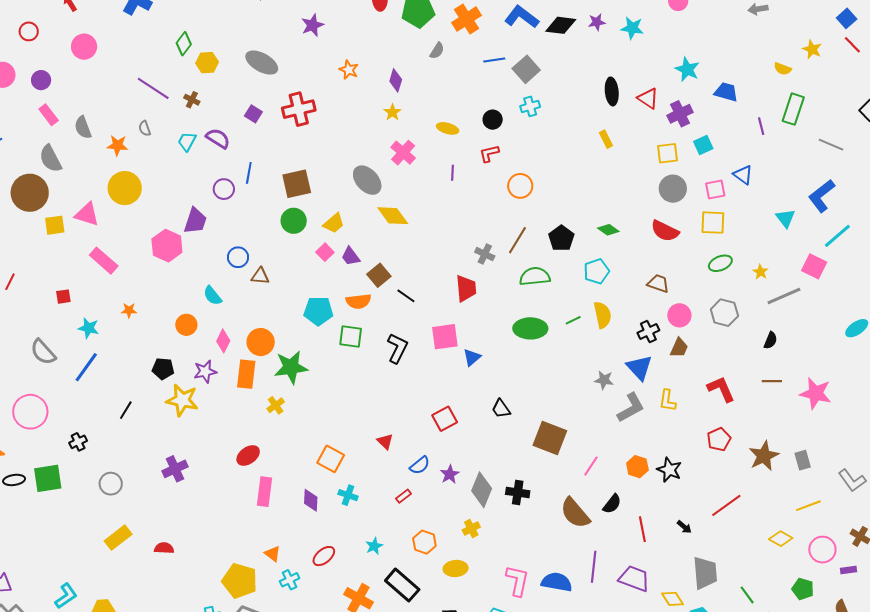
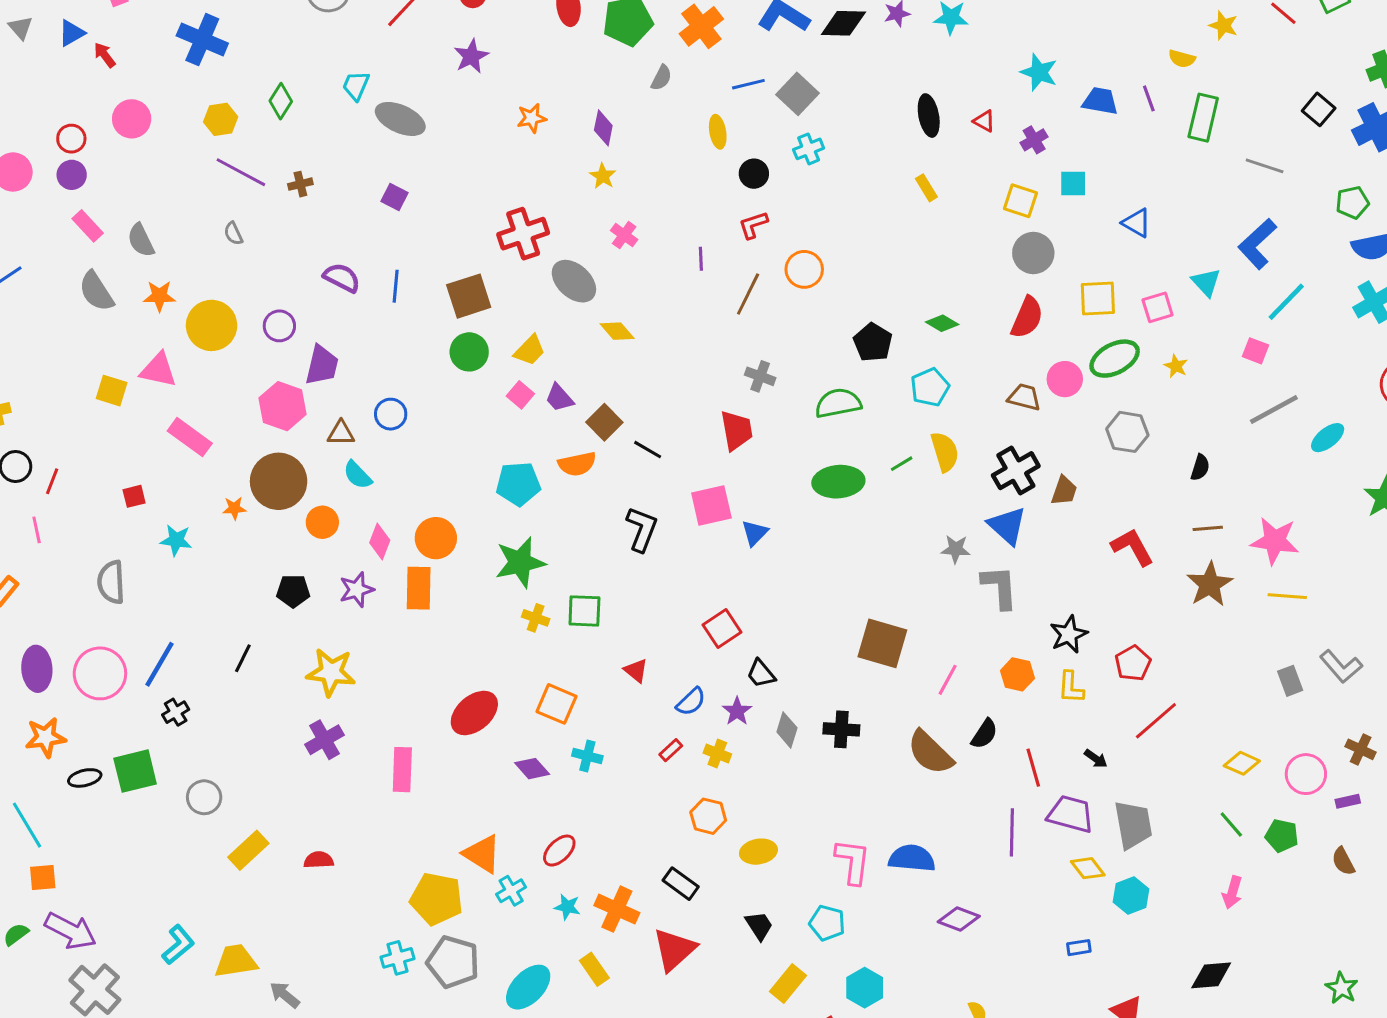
red circle: (29, 31) -> (71, 139), moved
yellow hexagon: (207, 63) -> (221, 119), moved
orange star: (349, 70) -> (532, 118), turned -30
red triangle: (648, 98) -> (984, 121), size x0.7
brown cross: (192, 100) -> (300, 184), turned -35
red cross: (299, 109) -> (523, 234), moved
purple cross: (680, 114) -> (1034, 140), size x0.7
purple line: (761, 126) -> (1149, 98), moved
yellow ellipse: (448, 128) -> (718, 132), moved, turned 70
purple semicircle: (218, 138) -> (342, 278), moved
cyan trapezoid: (187, 141) -> (356, 86), moved
orange star: (118, 145) -> (159, 296), moved
cyan square: (703, 145) -> (1073, 183), turned 30
pink cross: (403, 153) -> (624, 235), size x0.7
yellow square: (667, 153) -> (1021, 201), turned 30
purple circle: (224, 189) -> (279, 326), moved
pink square: (715, 189) -> (1158, 307), moved
brown circle: (30, 193) -> (279, 481), moved
yellow diamond: (393, 216) -> (617, 331), size x0.7
yellow square: (55, 225) -> (112, 391), turned 30
red semicircle: (665, 231) -> (1027, 317), turned -88
brown line: (517, 240) -> (748, 294), moved
green ellipse: (720, 263) -> (1115, 359), size x1.4
pink square: (814, 266) -> (1256, 351), size x0.7
brown triangle: (260, 276) -> (341, 433), moved
gray line: (784, 296) -> (1274, 410), moved
pink circle: (679, 315) -> (1065, 379), moved
black cross: (648, 332) -> (1016, 471), size x1.4
green square: (351, 336) -> (584, 611), moved
gray semicircle: (43, 352) -> (111, 582), turned 44
blue line: (86, 367) -> (159, 664), moved
green star: (291, 367) -> (520, 562), moved
yellow star: (182, 400) -> (331, 672), moved
yellow L-shape: (667, 401) -> (1071, 687), moved
yellow cross: (276, 405) -> (536, 618), moved, turned -30
gray L-shape: (631, 408) -> (1000, 587), turned -60
black trapezoid: (501, 409) -> (761, 674), moved
red pentagon: (719, 439) -> (1133, 663), moved
red ellipse: (248, 455) -> (474, 713), moved, size x1.4
brown star: (764, 456) -> (1210, 584), moved
gray rectangle: (803, 460) -> (1290, 681), moved
black star: (669, 470) -> (1069, 634), moved, turned 30
gray circle: (111, 484) -> (204, 797), moved
gray diamond: (482, 490) -> (787, 730), size x0.7
pink rectangle: (264, 492) -> (402, 770), moved
purple diamond: (311, 500) -> (532, 769), turned -40
yellow line: (808, 506) -> (1287, 596), moved, turned 30
yellow cross: (471, 528) -> (717, 753), moved, turned -36
cyan star: (374, 546) -> (567, 907), moved, turned -30
orange triangle: (273, 554) -> (482, 854), size x1.6
purple line: (594, 567) -> (1012, 832), moved
purple trapezoid: (634, 579) -> (1071, 814), moved
black rectangle: (402, 585) -> (681, 884), size x0.7
green line: (747, 595) -> (1231, 824), moved

